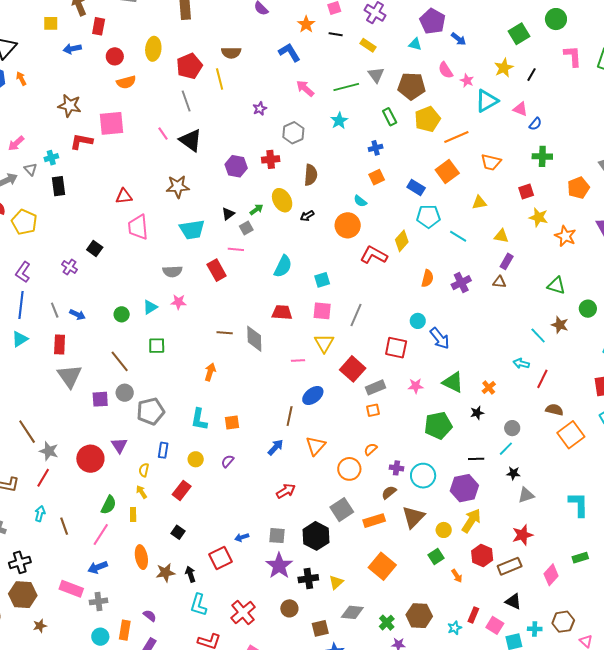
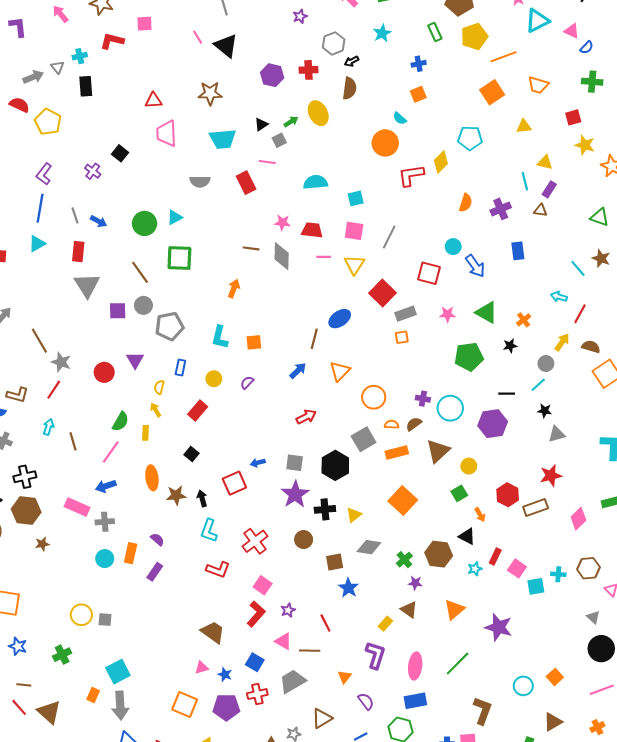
pink square: (112, 123) -> (145, 24), size x0.6
pink arrow: (16, 143) -> (60, 14), moved, turned 90
blue rectangle: (416, 188) -> (518, 251), moved, turned 48
black arrow: (307, 216) -> (352, 61), moved
cyan line: (458, 236) -> (525, 181), moved, turned 42
red L-shape: (374, 255) -> (411, 175), turned -40
cyan semicircle: (283, 266) -> (315, 182), turned -125
pink star: (178, 302) -> (282, 223), moved
green circle: (122, 314) -> (145, 223), size x1.5
green square: (157, 346) -> (179, 258), size x1.5
pink line: (298, 361) -> (324, 257), moved
orange semicircle: (371, 449) -> (392, 425), moved, turned 40
red circle: (90, 459) -> (104, 372), size x0.7
yellow arrow: (471, 521) -> (562, 342), moved, size x0.7
black triangle: (513, 601) -> (467, 536), moved

